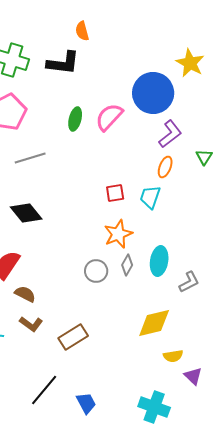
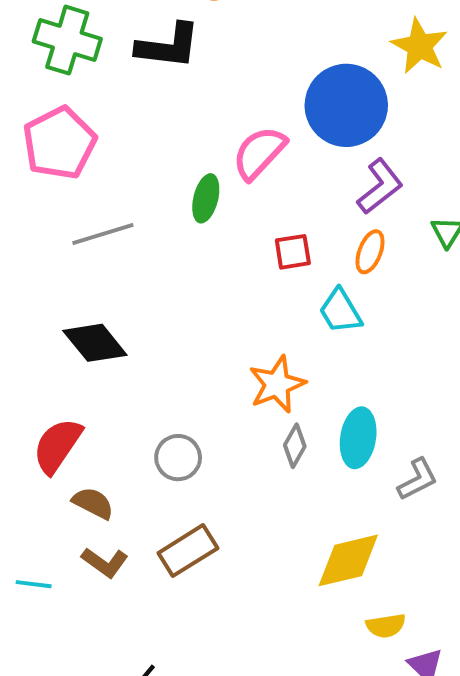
green ellipse: (75, 119) -> (206, 198), moved
red square: (115, 193) -> (293, 252), moved
cyan trapezoid: (150, 197) -> (340, 311), turned -50
gray circle: (96, 271) -> (178, 458), moved
brown rectangle: (73, 337) -> (188, 551), moved

